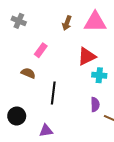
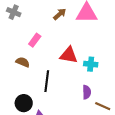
brown arrow: (67, 23) -> (60, 14), turned -152
red triangle: (87, 56) -> (69, 55), moved, turned 36
black circle: (17, 116) -> (24, 103), moved

